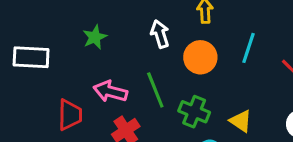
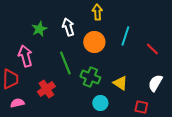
green star: (95, 37) -> (39, 29), moved
pink arrow: (110, 91) -> (25, 56), moved, turned 60

